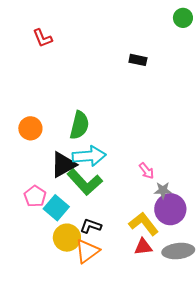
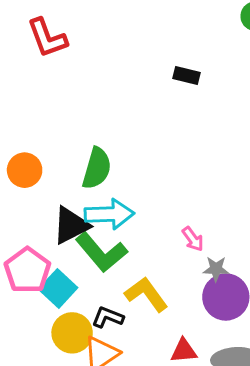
red L-shape: (42, 38) -> (47, 38), size x1.4
pink pentagon: (35, 196) -> (27, 270), size x1.4
yellow L-shape: (144, 224) -> (146, 294), moved

